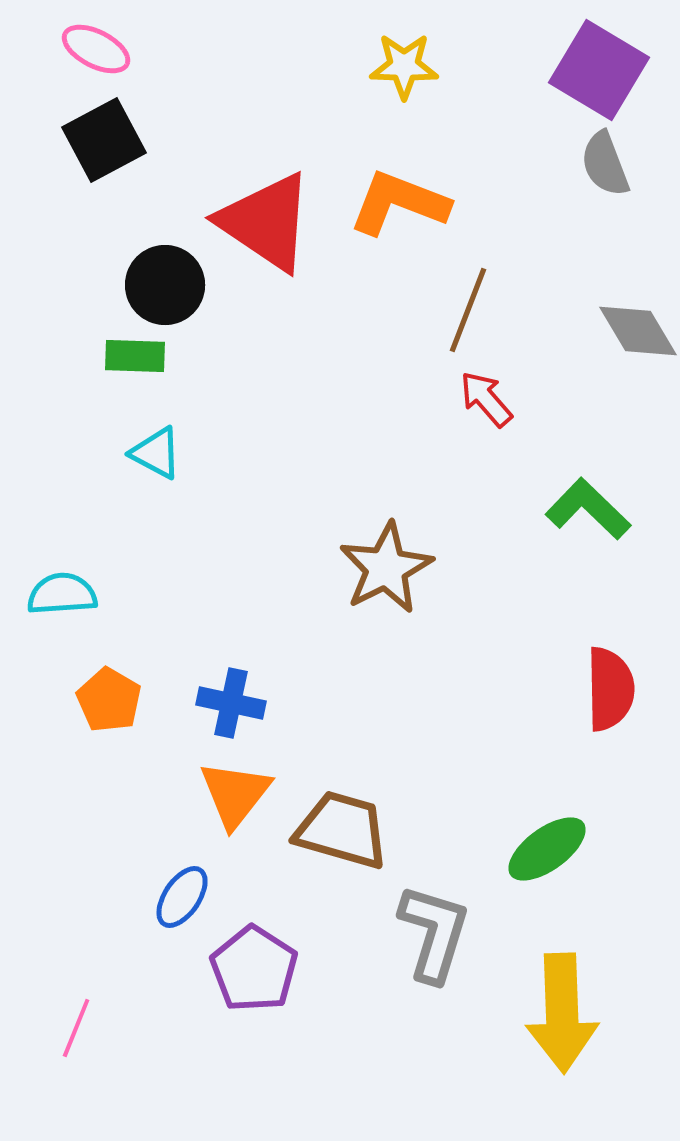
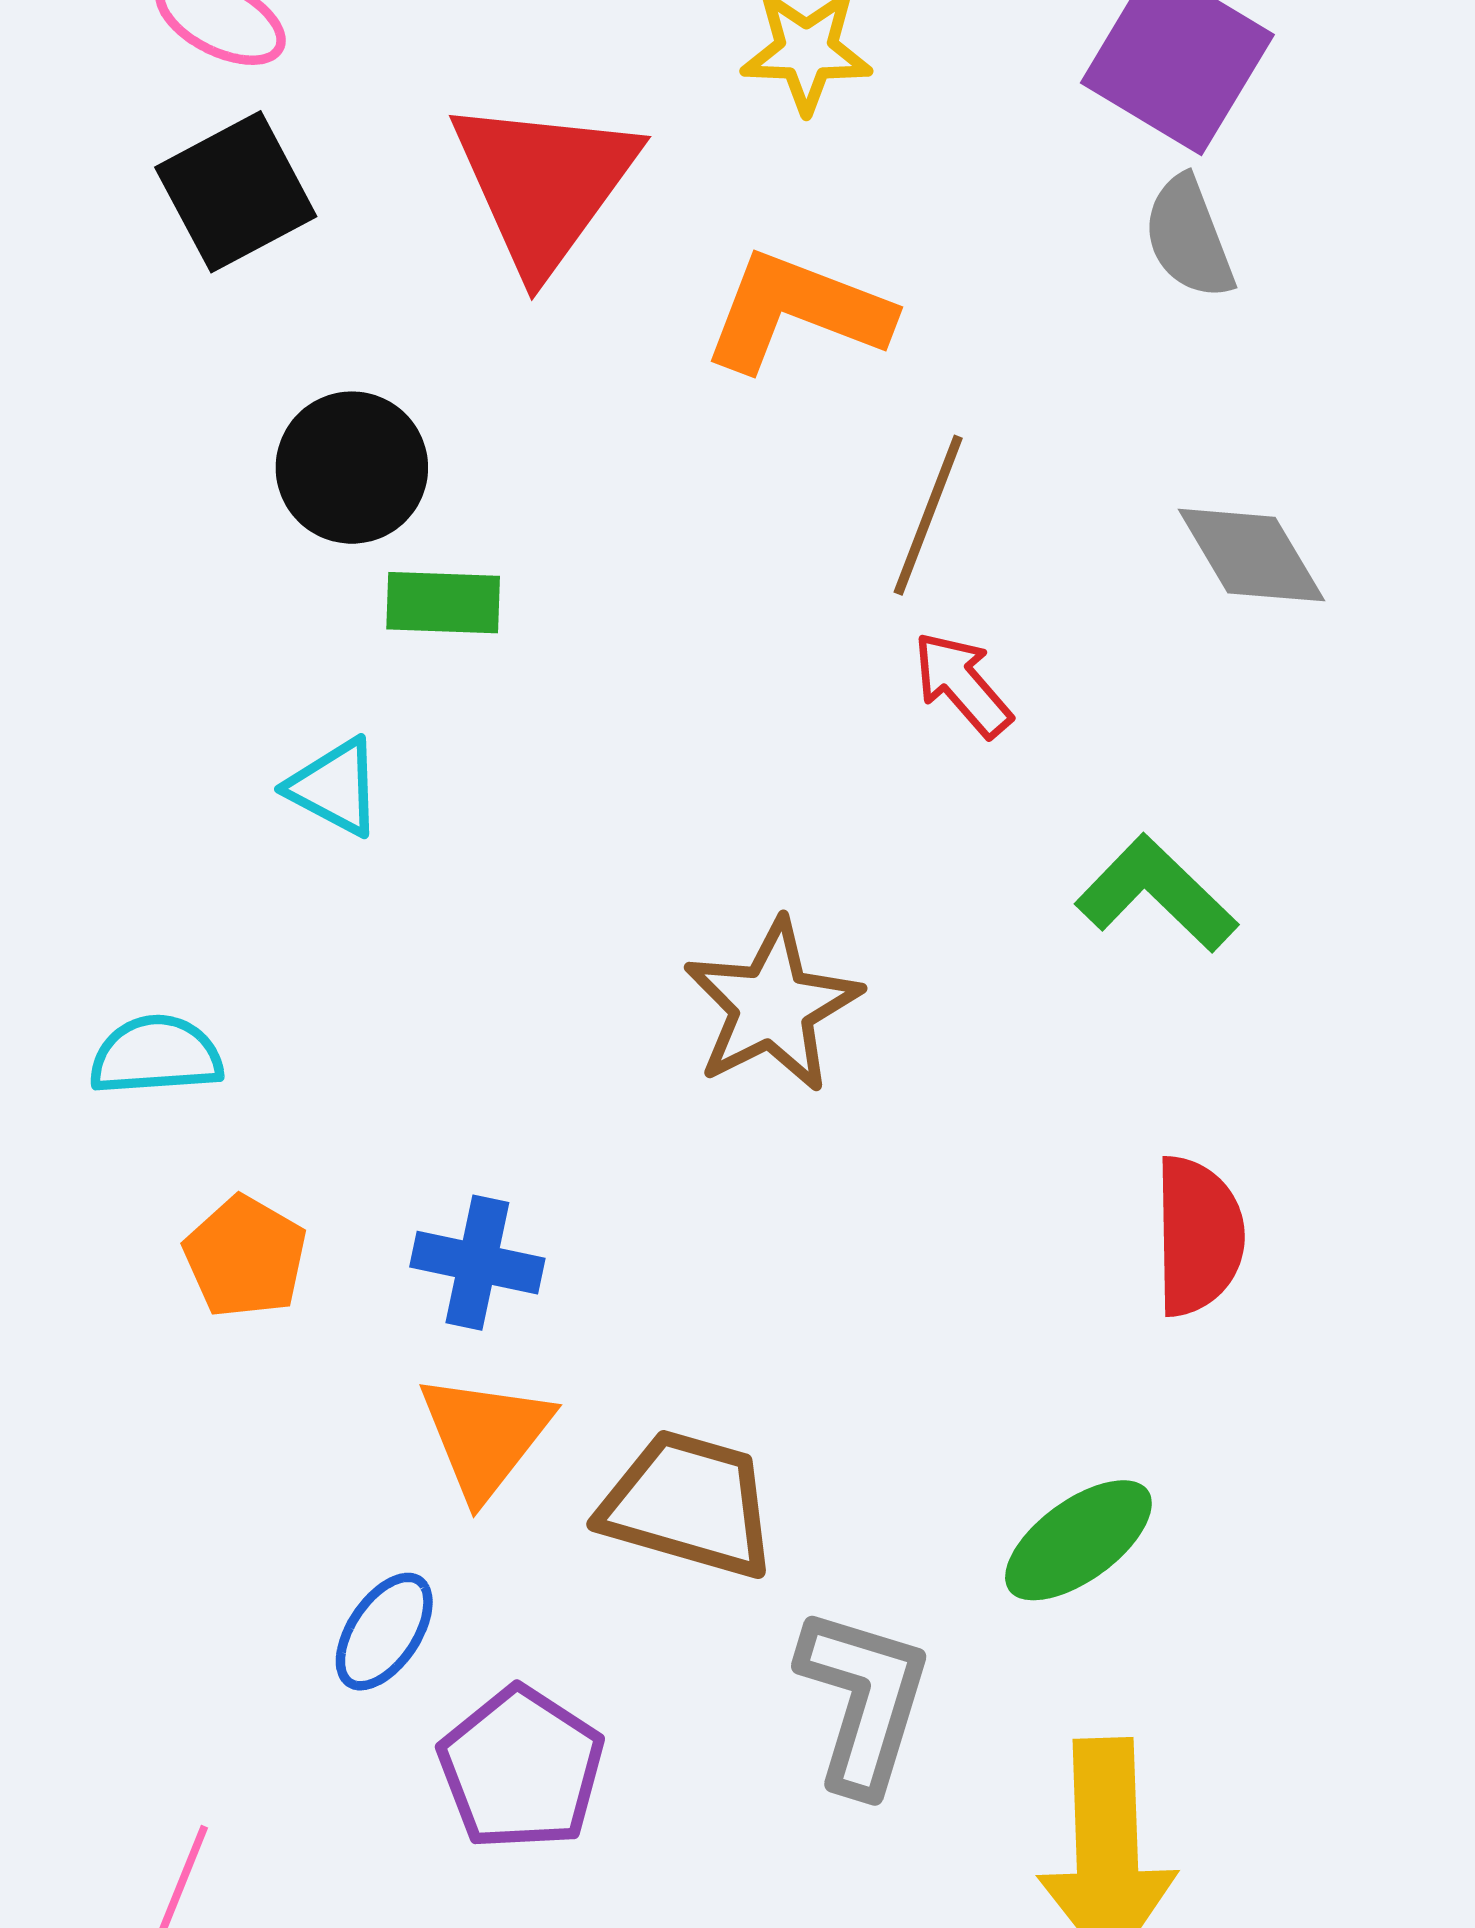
red triangle: (266, 222) -> (544, 184), moved, turned 32
green rectangle: (135, 356) -> (443, 603), moved

